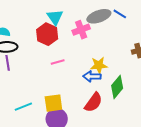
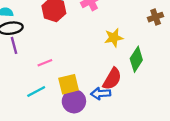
pink line: (58, 62) -> (45, 63), moved
blue arrow: (92, 76) -> (101, 94), moved

